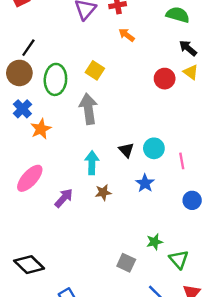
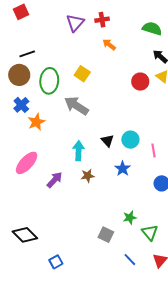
black line: (28, 48) -> (27, 54), turned 35
gray arrow: (88, 109) -> (76, 106), turned -50

